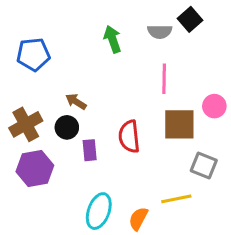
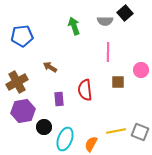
brown square: (179, 124) -> (118, 82), size x0.6
black circle: (67, 127) -> (44, 127), moved
gray square: (204, 165) -> (140, 132), moved

